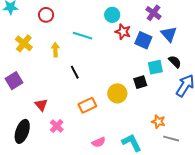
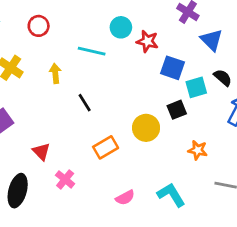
cyan circle: (112, 15) -> (121, 27), moved
blue square: (143, 40) -> (173, 68), moved
orange star: (158, 122) -> (198, 150), moved

